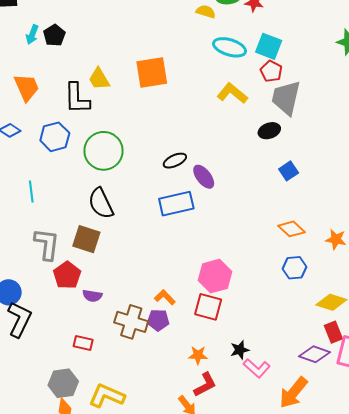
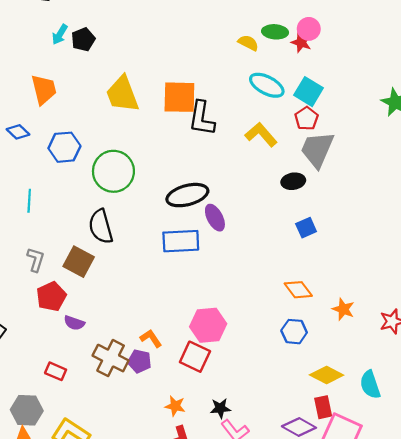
yellow trapezoid: (99, 79) -> (122, 94), size x1.5
black L-shape: (77, 98) -> (202, 118), moved
black ellipse: (175, 161) -> (187, 195), size x1.6
gray L-shape: (47, 244) -> (36, 260), size x0.7

